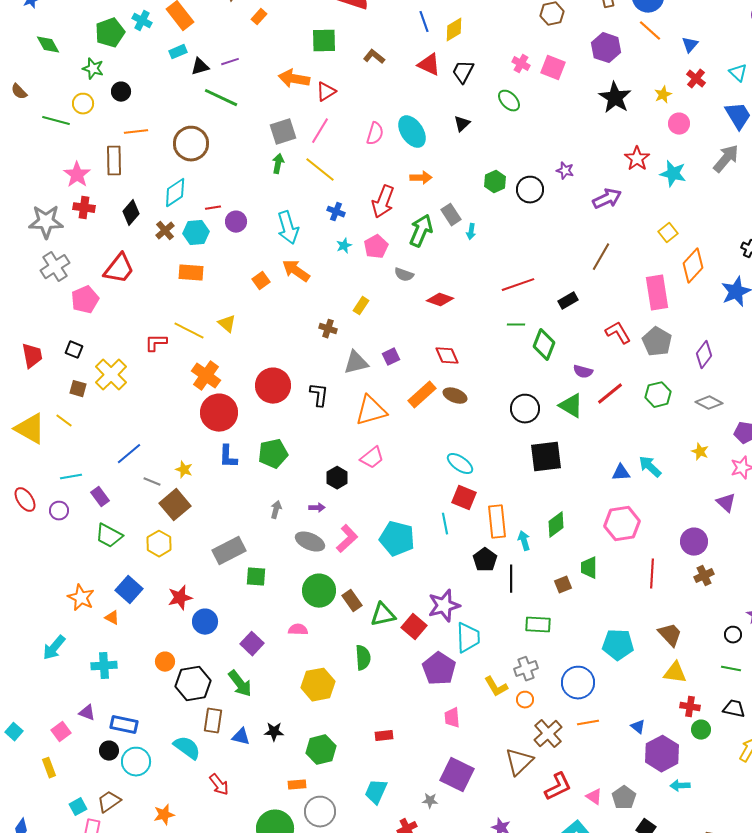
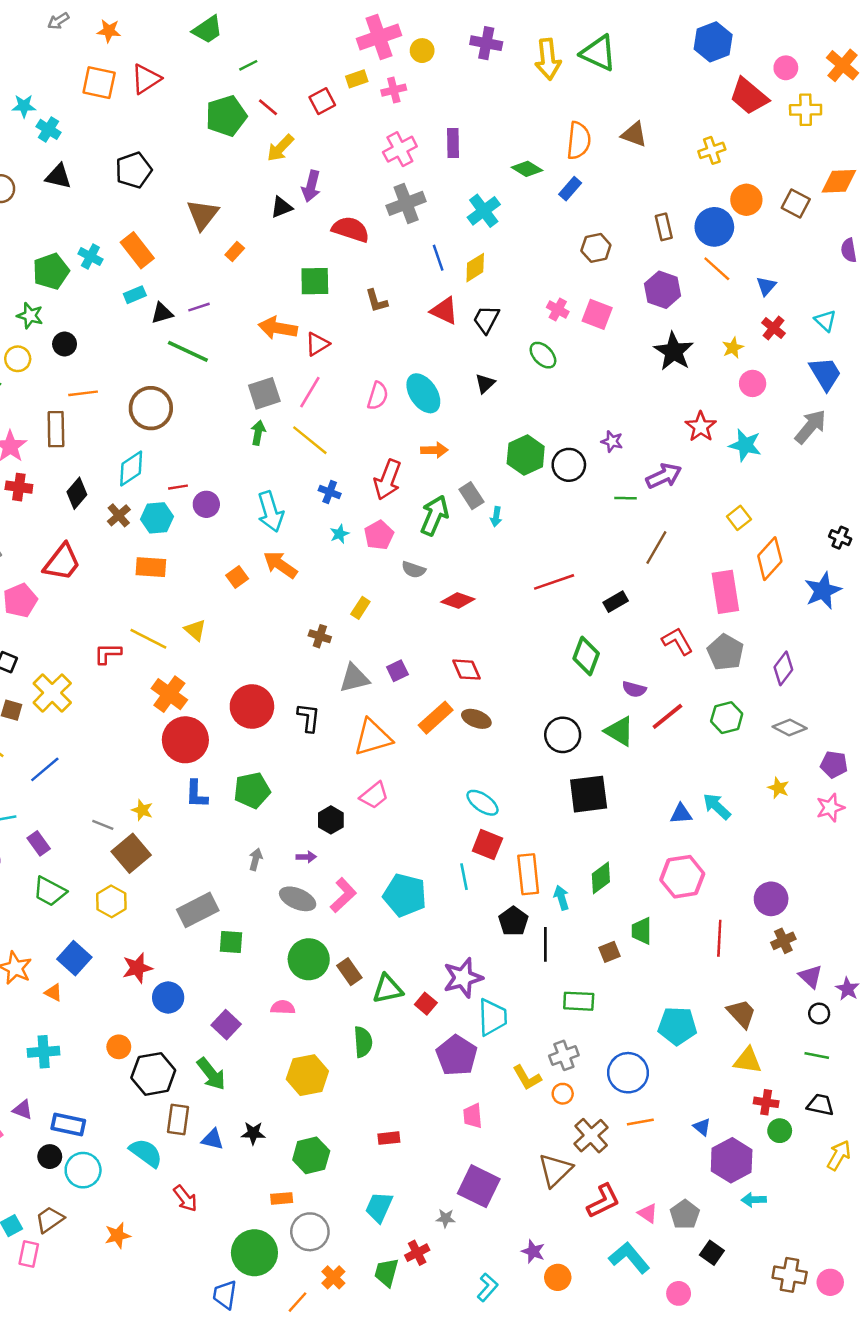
brown L-shape: (374, 57) -> (376, 301), turned -145
green hexagon: (495, 182) -> (526, 455), size x1.4
green line: (516, 325) -> (626, 498), moved
blue line: (129, 454) -> (45, 769), moved
purple triangle: (726, 503) -> (811, 977), moved
red square: (414, 627) -> (426, 1004), size x0.7

